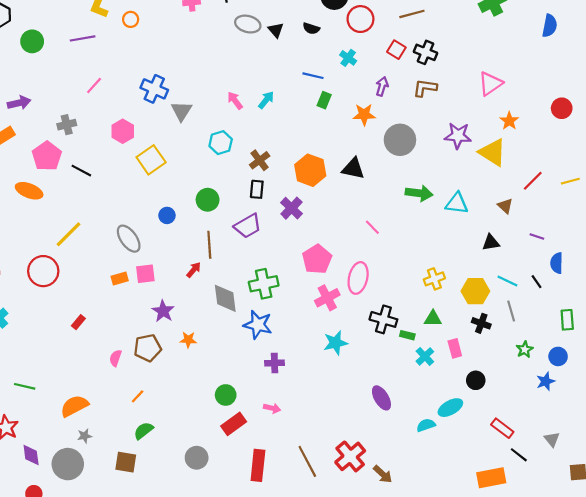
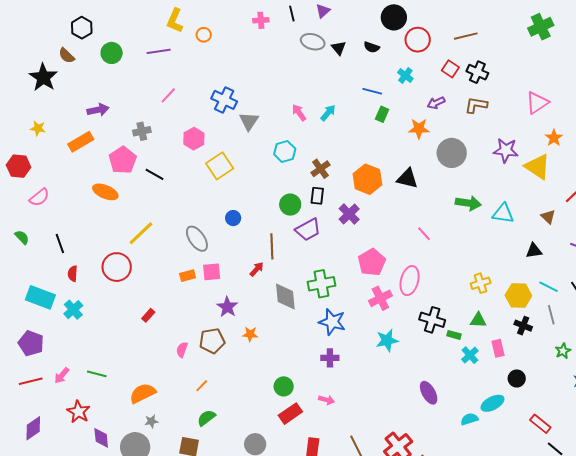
purple arrow: (382, 86) -> (436, 103), turned -132
green circle: (208, 200) -> (290, 205), moved
blue star: (258, 325) -> (332, 322), moved

